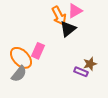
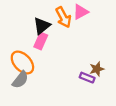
black triangle: (68, 29) -> (42, 26), moved
pink rectangle: (38, 51) -> (41, 41), moved

